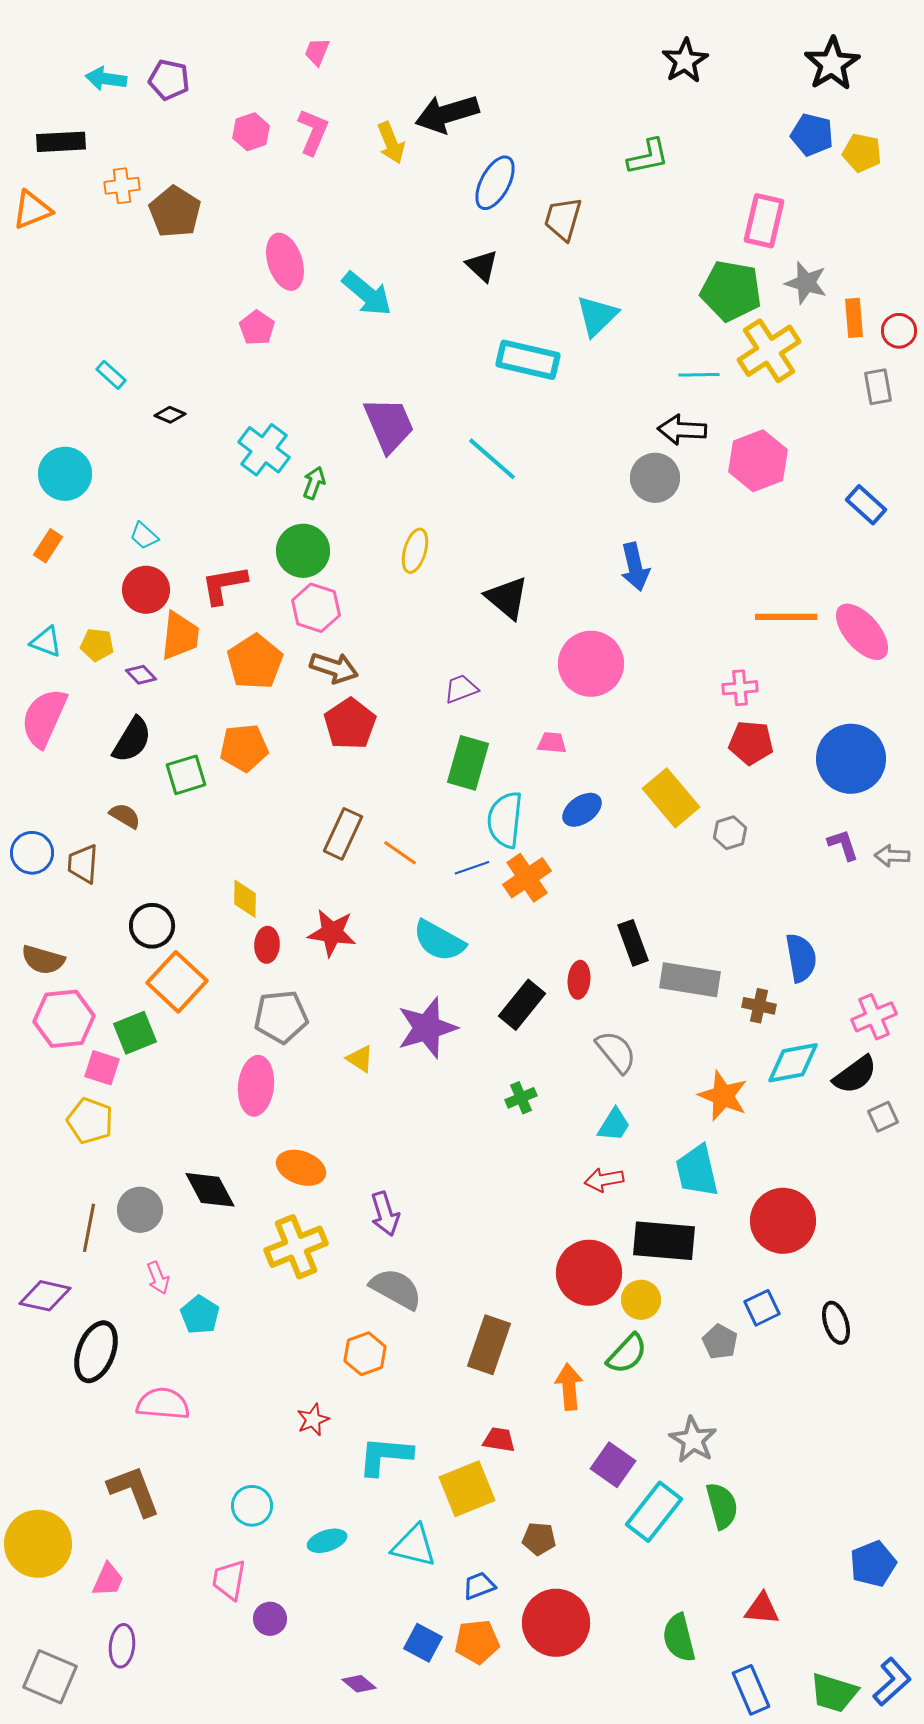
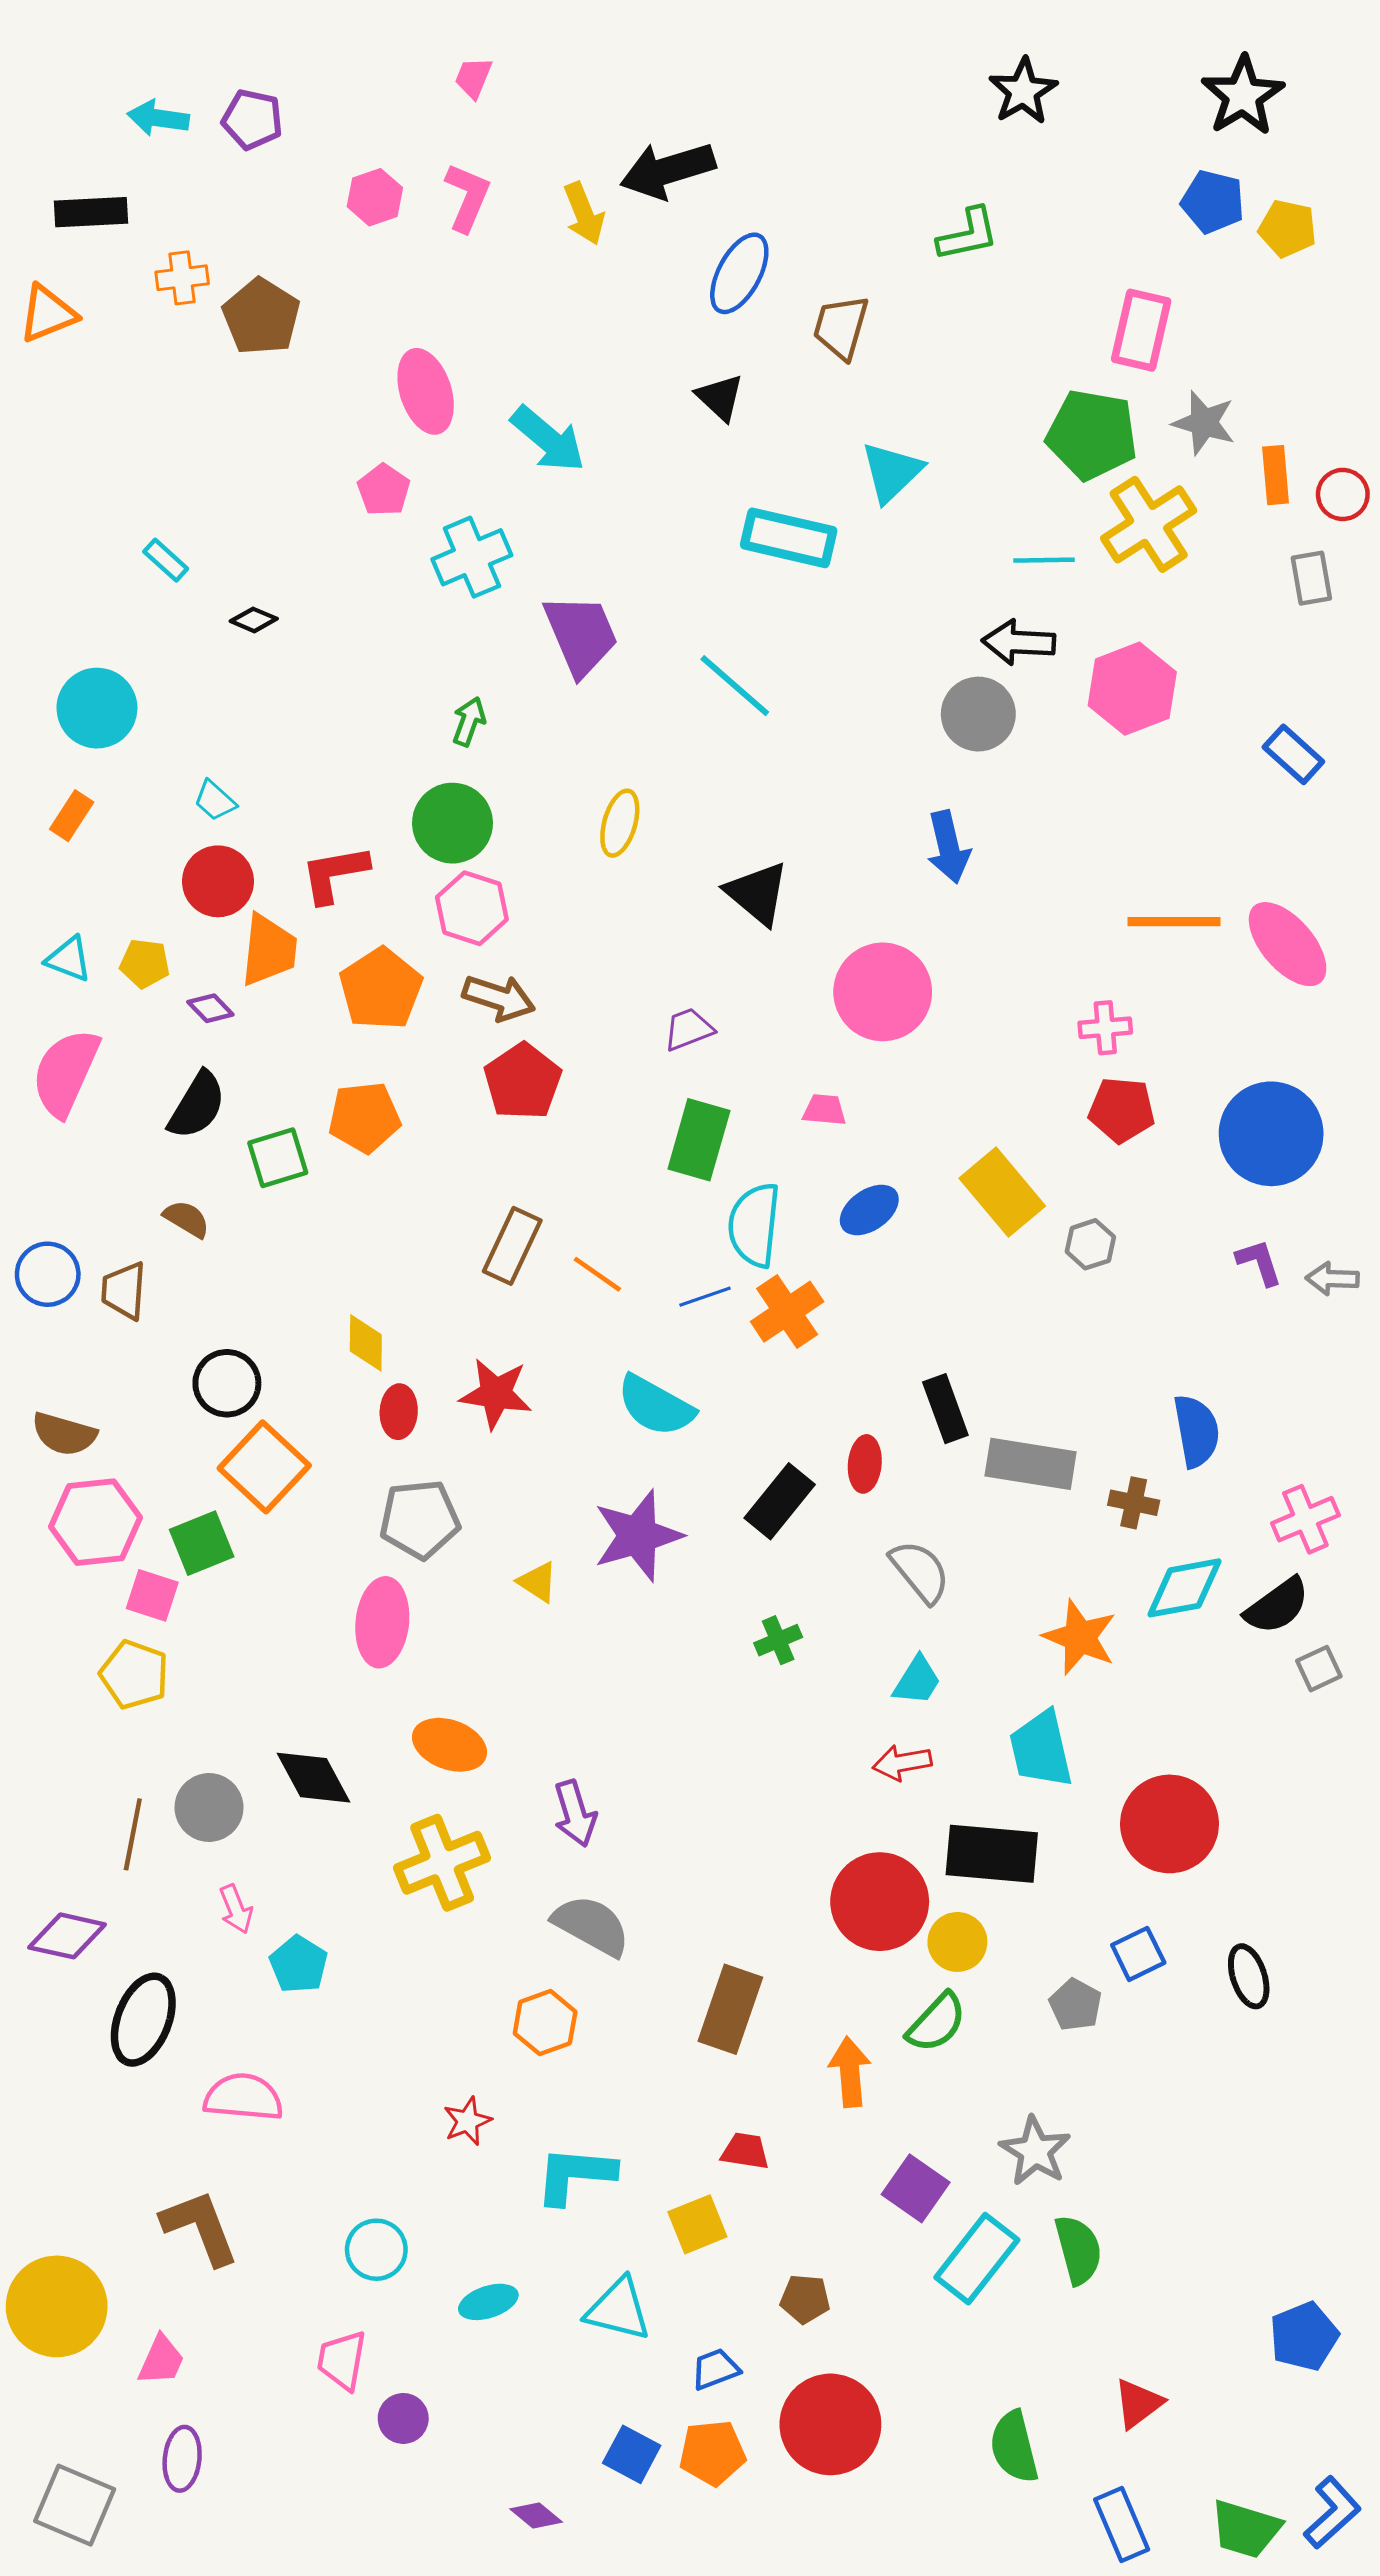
cyan cross: (264, 450) -> (472, 557), moved, turned 30
yellow square: (467, 1489) -> (697, 2224), size x0.7
red triangle: (762, 1609) -> (1138, 2404), turned -42

